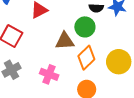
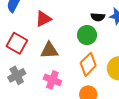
brown triangle: (65, 41) -> (49, 50), moved

